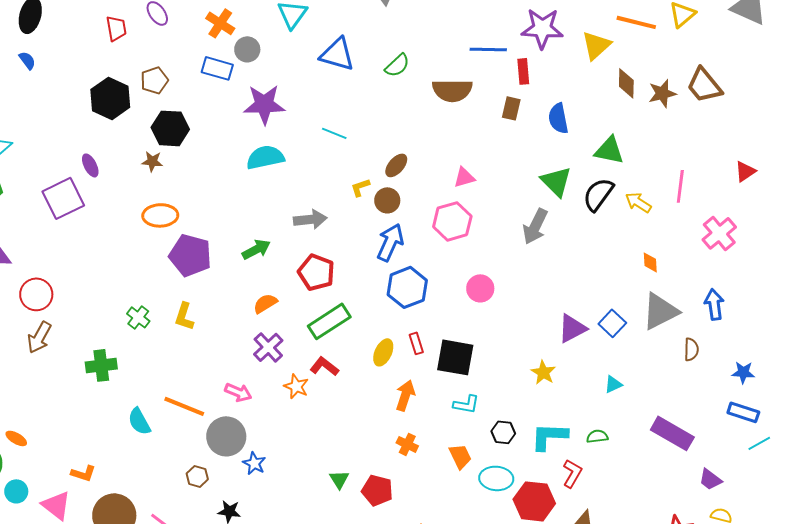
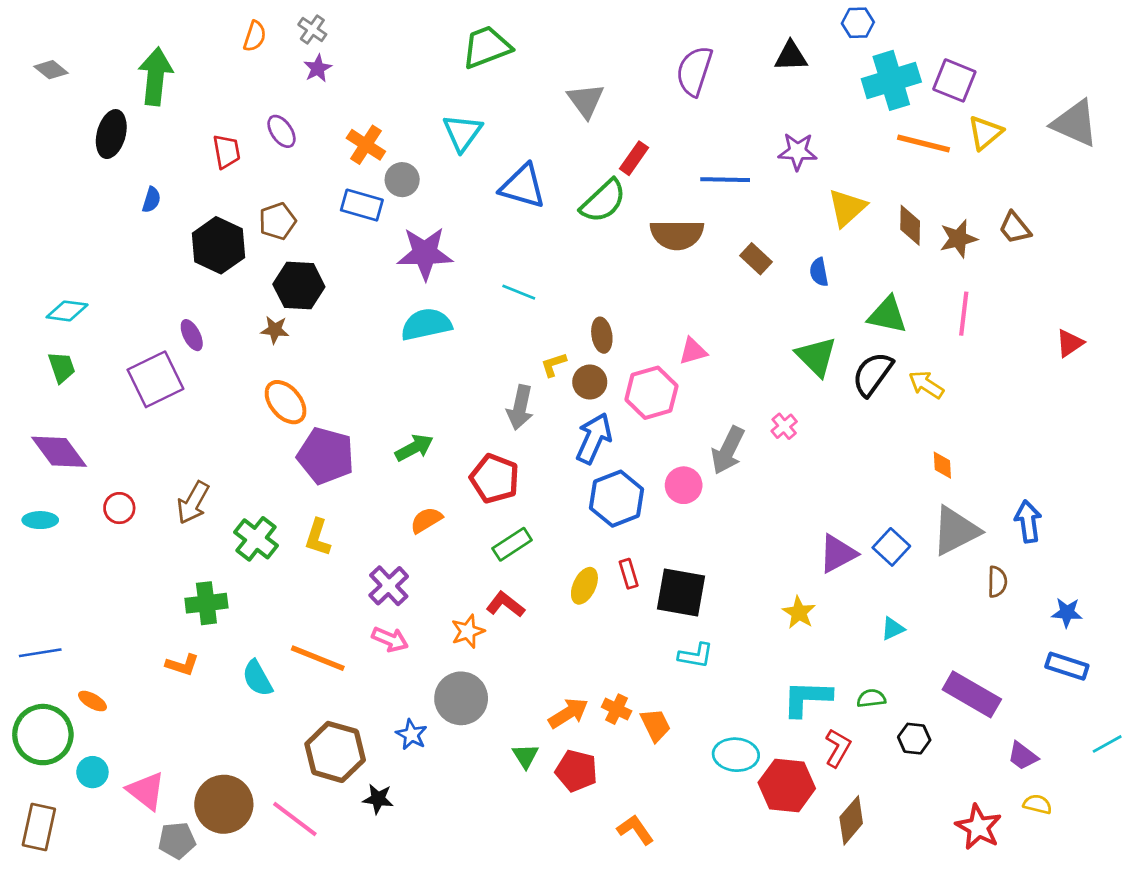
purple star: (542, 28) -> (798, 151), size x0.7
yellow triangle: (596, 45) -> (847, 208), moved
blue semicircle: (27, 60) -> (151, 200), moved, turned 54
green semicircle: (397, 65) -> (603, 201), size x1.4
red rectangle: (523, 71) -> (634, 158), moved, turned 40
brown trapezoid: (704, 85) -> (1015, 228), size x0.7
brown rectangle: (511, 108) -> (756, 259), turned -60
blue semicircle: (558, 118) -> (819, 272), size x0.7
brown ellipse: (396, 165) -> (602, 335), turned -50
pink line: (680, 186) -> (964, 314), moved
orange ellipse: (160, 215) -> (286, 402), turned 52
gray arrow: (310, 219) -> (520, 407), moved, turned 108
pink hexagon: (452, 221) -> (651, 393), moved
gray arrow: (535, 226) -> (728, 450), moved
pink cross: (719, 233) -> (784, 426), moved, size x0.6
pink circle: (480, 288) -> (684, 485), moved
red circle: (36, 294) -> (119, 508), size x0.7
green cross: (138, 317) -> (256, 539), size x1.4
green rectangle: (329, 321) -> (512, 544), size x0.7
brown arrow: (39, 337) -> (193, 503), moved
purple cross: (268, 347) -> (389, 586), moved
orange star: (296, 386) -> (468, 631), turned 30
orange arrow: (405, 395) -> (568, 713), moved, turned 40
black hexagon: (503, 432) -> (914, 739), moved
gray circle: (226, 436) -> (461, 698), moved
cyan line: (759, 443) -> (1107, 744), moved
orange trapezoid: (460, 456) -> (655, 725), moved
orange L-shape: (83, 473) -> (182, 665), moved
brown hexagon: (197, 476) -> (335, 752), size x2.0

